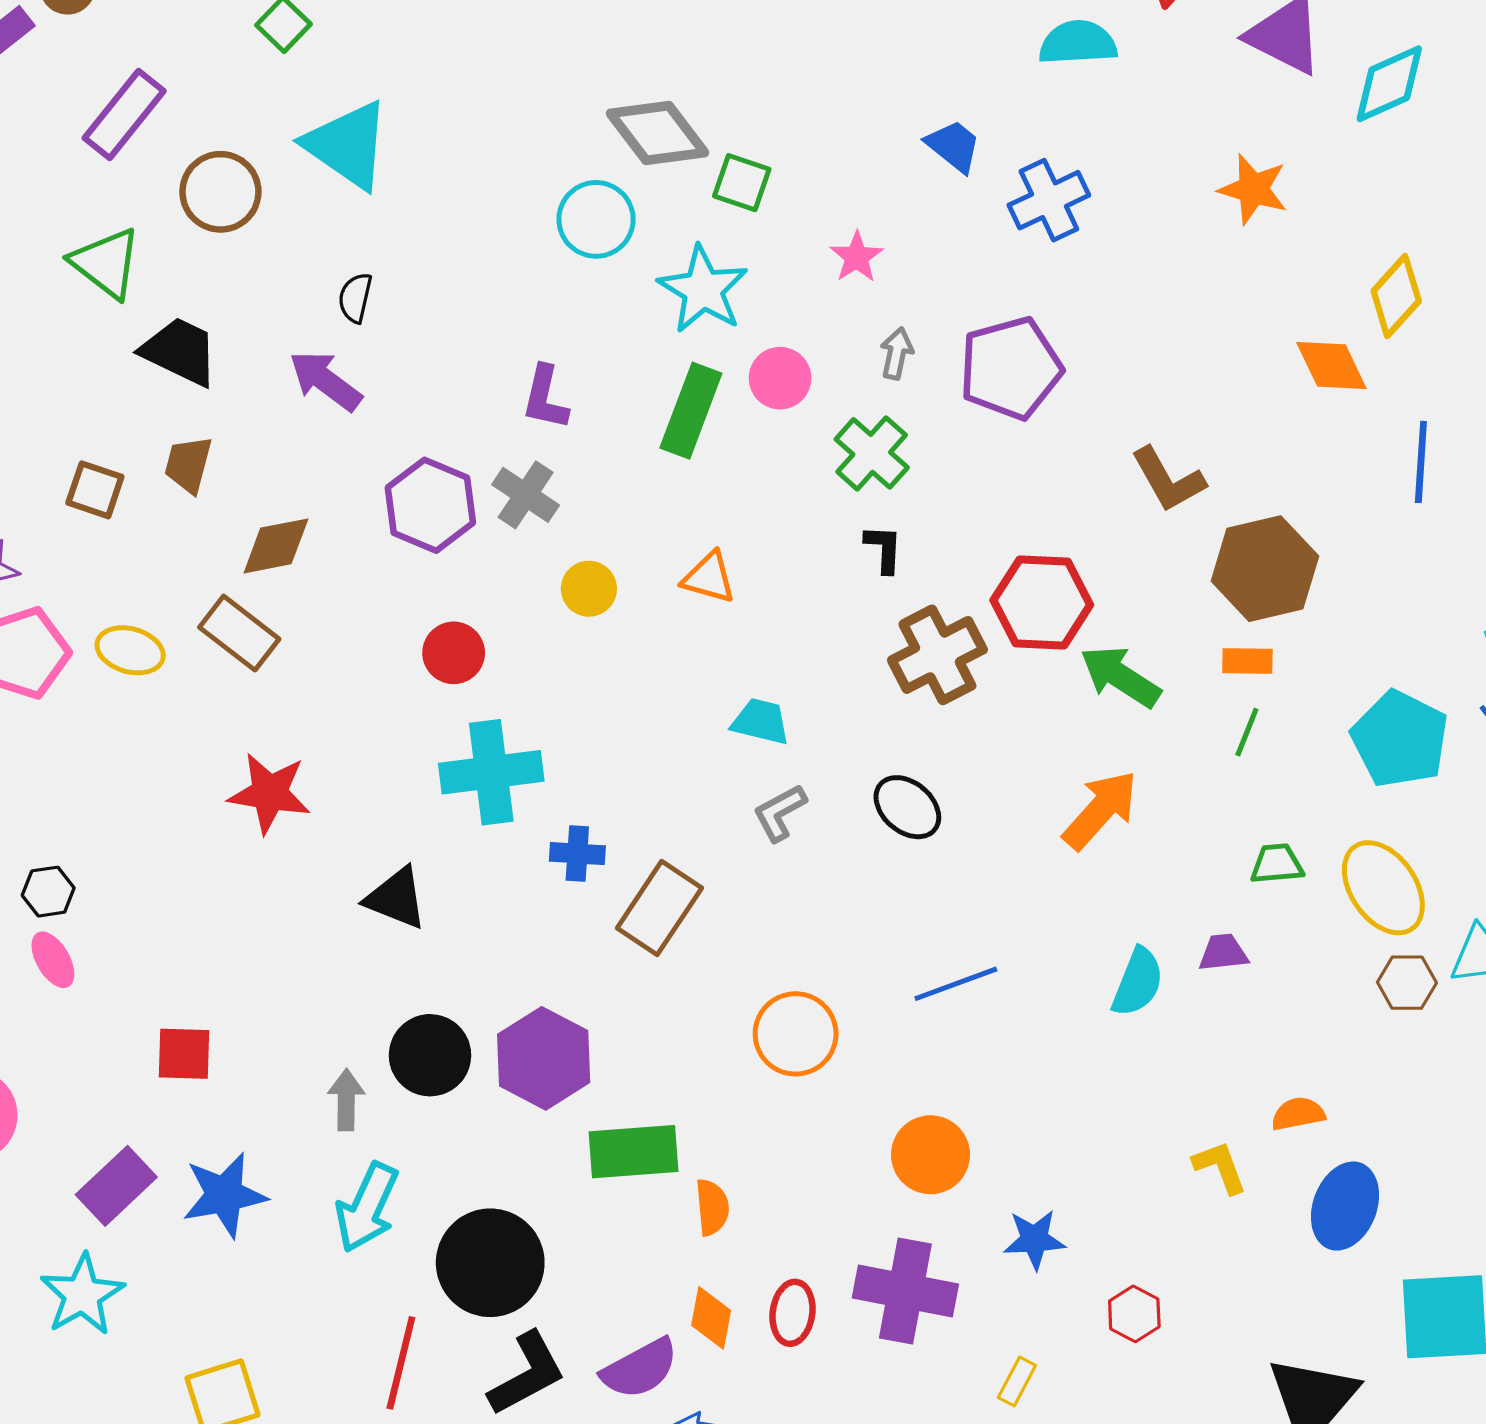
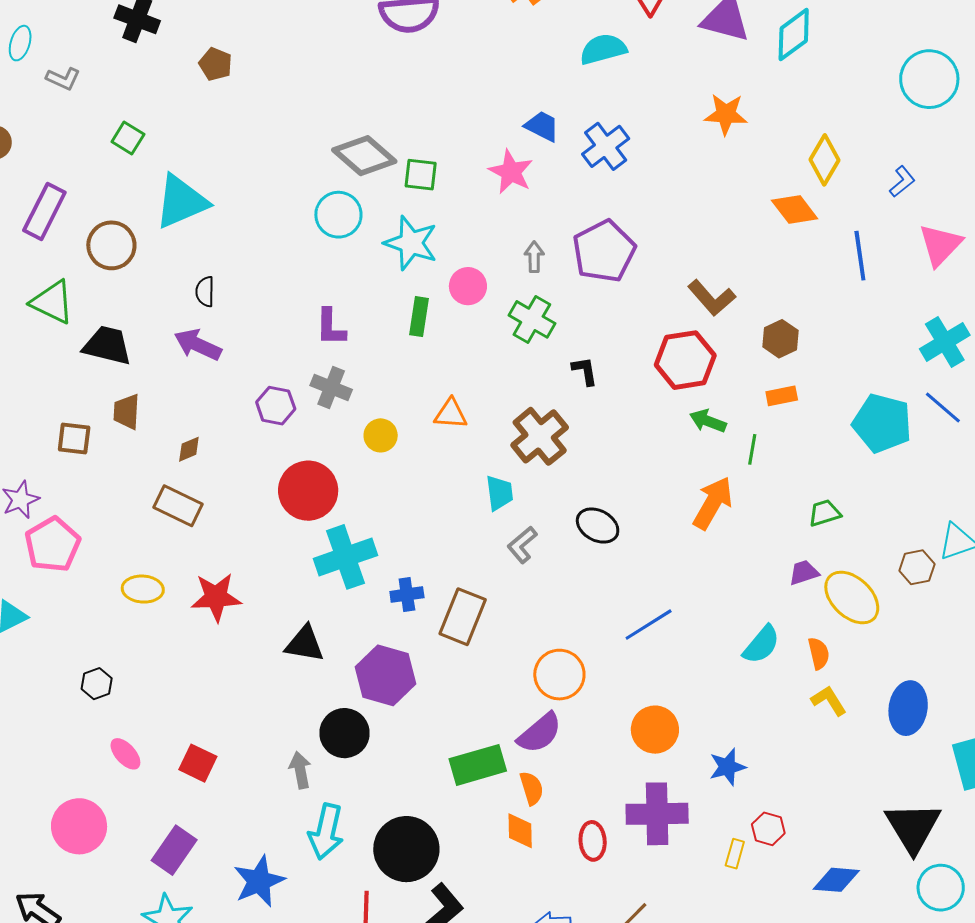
cyan triangle: (347, 145) -> (181, 202), turned -46
pink star: (857, 257) -> (511, 172), moved, size x1.4
green rectangle: (691, 411) -> (419, 317), size x0.7
purple hexagon: (430, 505) -> (276, 406), size x0.7
brown diamond: (276, 546) -> (189, 449), size x0.6
black L-shape: (884, 549) -> (585, 371), moved
brown hexagon: (1265, 569) -> (780, 339), size x0.6
red hexagon: (1042, 603) -> (685, 360), moved
yellow ellipse: (130, 650) -> (143, 589), moved
red circle: (454, 653) -> (308, 491), size x1.6
brown cross: (937, 655) -> (540, 436), moved
green arrow: (1120, 676) -> (708, 421), size x0.7
cyan trapezoid: (761, 721) -> (499, 493), turned 81
green line: (1247, 732) -> (752, 449), moved
yellow ellipse: (1383, 888) -> (852, 597), moved
pink ellipse: (53, 960) -> (125, 754), moved
cyan semicircle: (1138, 982) -> (761, 645), moved, turned 30
red square: (184, 1054) -> (198, 763), turned 36
purple hexagon: (544, 1058) -> (386, 675), moved
orange semicircle: (1298, 1114) -> (819, 653), moved, turned 100
blue star: (224, 1195) -> (259, 881), moved
red hexagon: (1134, 1314) -> (768, 829), moved
orange diamond: (711, 1318) -> (520, 831), moved
purple semicircle: (640, 1369) -> (540, 733), moved

